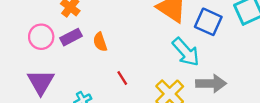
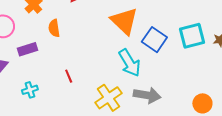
purple rectangle: (71, 37) -> (27, 49), moved
orange semicircle: (100, 42) -> (54, 28), moved

